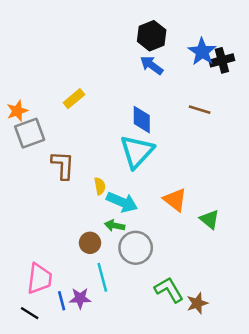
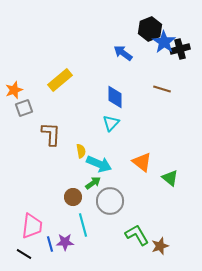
black hexagon: (152, 36) -> (150, 29), moved
yellow rectangle: (74, 99) -> (60, 80), size x1.4
gray square: (30, 133) -> (24, 108), size x0.7
cyan triangle: (137, 152) -> (111, 123), size x0.6
green arrow: (115, 226) -> (93, 183), turned 133

